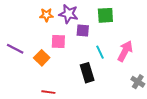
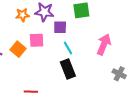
cyan line: (100, 52) -> (68, 48), moved
orange square: (42, 58) -> (18, 49), moved

